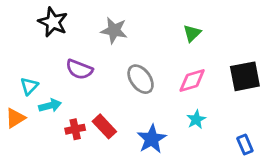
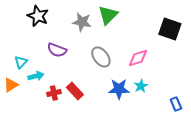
green triangle: (192, 33) -> (108, 15), moved, size x1.5
black square: (245, 76) -> (170, 29), moved, turned 30
blue star: (152, 139) -> (119, 89), moved, turned 30

